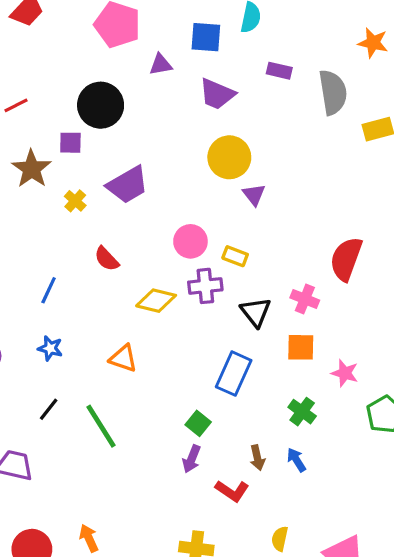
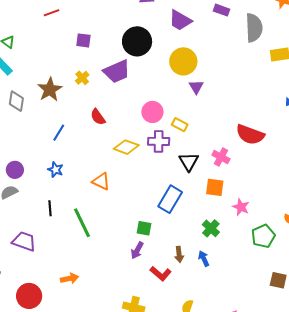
black circle: (101, 105) -> (137, 41), moved
brown star: (31, 169) -> (50, 90), moved
red semicircle: (346, 259) -> (250, 135), turned -96
black line: (49, 409) -> (50, 208), turned -49
green square: (198, 423) -> (144, 228), turned -35
orange arrow: (89, 538) -> (70, 278), moved, turned 96

